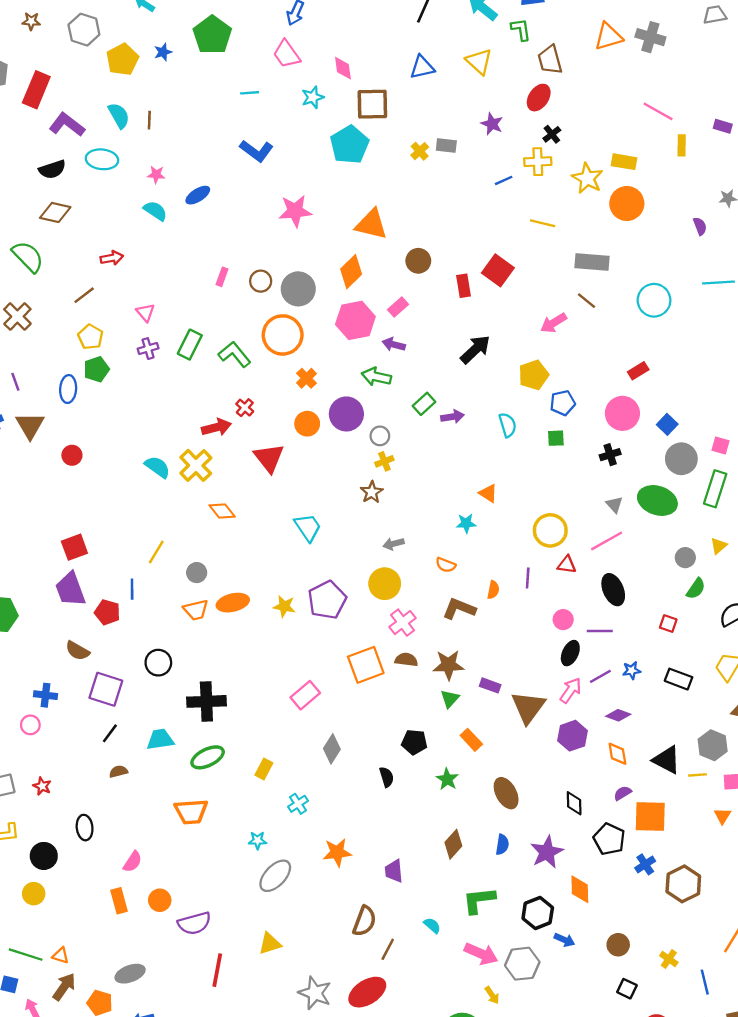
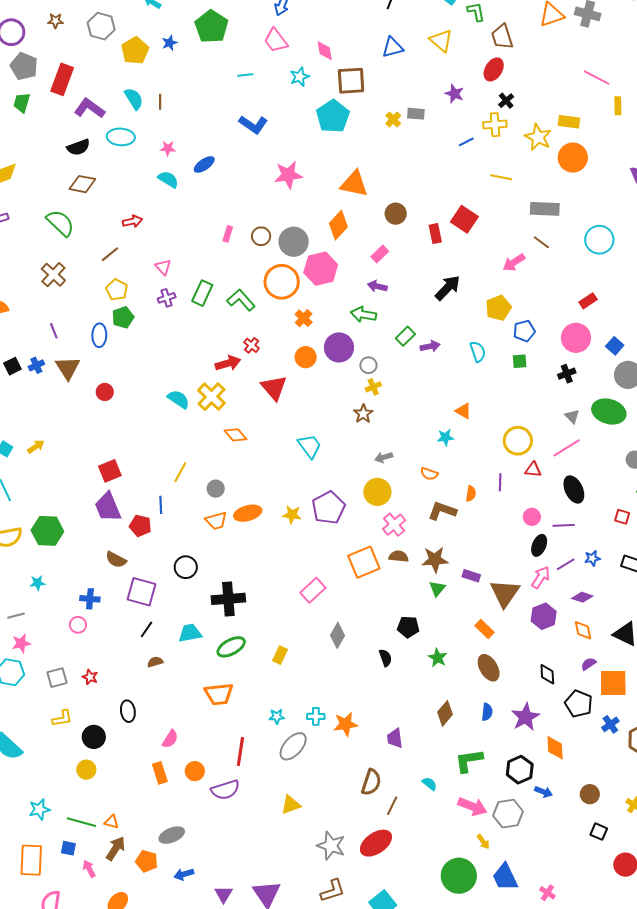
pink hexagon: (355, 320) -> (321, 269), moved
orange rectangle: (471, 740) -> (485, 629), moved
cyan cross: (298, 804) -> (316, 716), moved, turned 36
red line: (217, 970) -> (240, 751), moved

